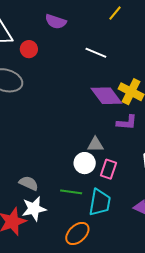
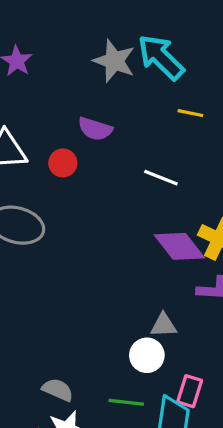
yellow line: (115, 13) -> (190, 113), turned 63
red circle: (29, 49) -> (63, 163), moved
pink rectangle: (109, 169) -> (190, 391), moved

